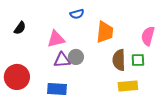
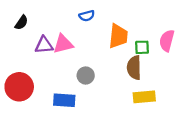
black semicircle: (20, 28) -> (21, 23), moved
gray circle: (76, 57) -> (86, 76), moved
purple triangle: (62, 60) -> (44, 45), moved
green square: (138, 60) -> (142, 47), moved

